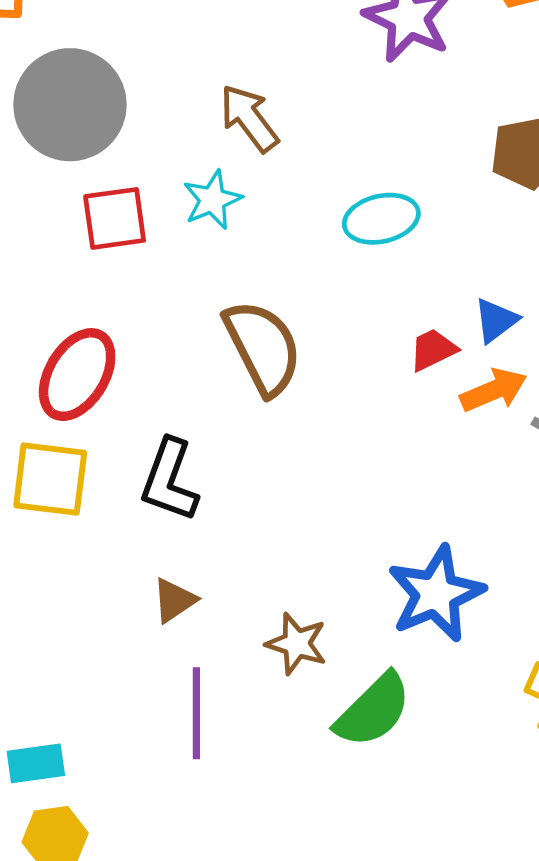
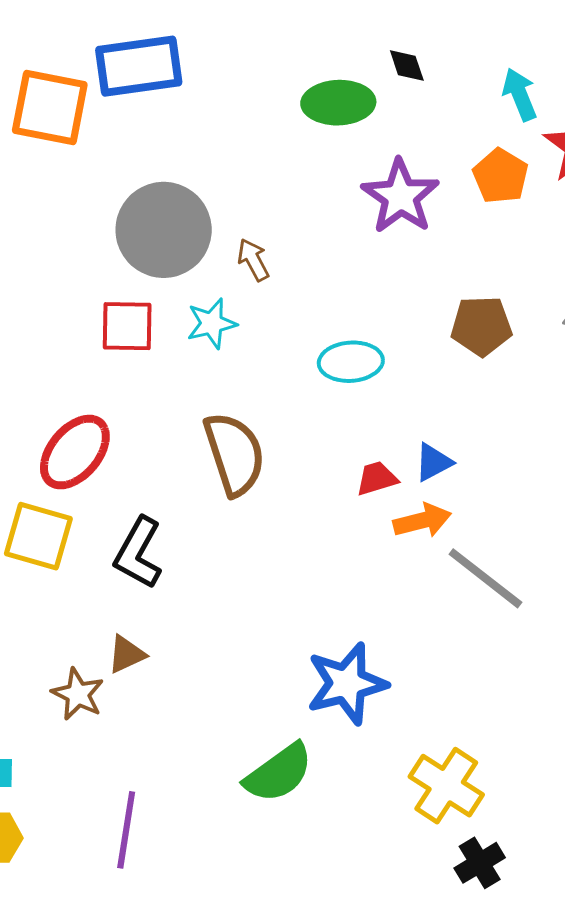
gray circle: (70, 105) -> (164, 230), moved
brown arrow: (249, 118) -> (253, 260), size x0.7
brown star: (297, 644) -> (78, 694), moved
purple line: (196, 713) -> (126, 830), moved

